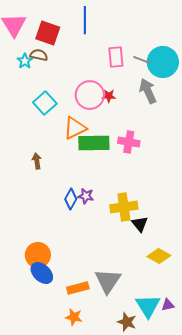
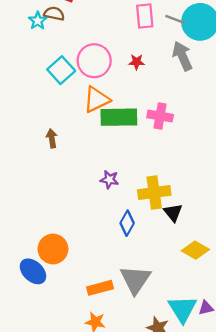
pink circle: (90, 95) -> (94, 61), moved
blue diamond: (71, 199) -> (127, 223), moved
blue ellipse: (42, 273) -> (33, 271), moved

